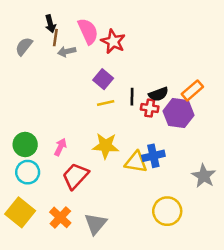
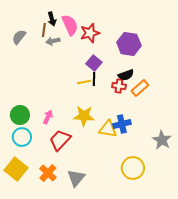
black arrow: (50, 24) -> (52, 19), moved
red star: (113, 41) -> (90, 33), turned 30
purple square: (103, 79) -> (94, 63), moved
orange rectangle: (192, 90) -> (140, 88), moved
black line: (132, 97) -> (94, 79), moved
purple hexagon: (179, 113) -> (129, 44), moved

